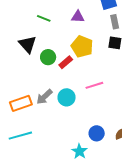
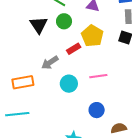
green circle: (48, 57) -> (64, 21), moved
gray arrow: (44, 97) -> (50, 63), moved
blue circle: (97, 133) -> (97, 110), moved

